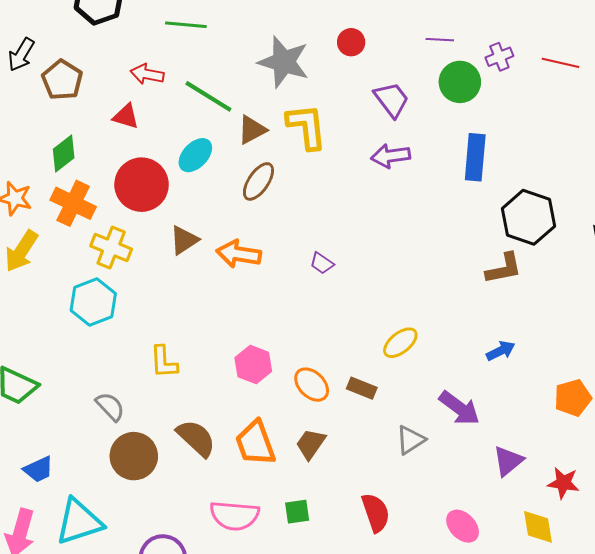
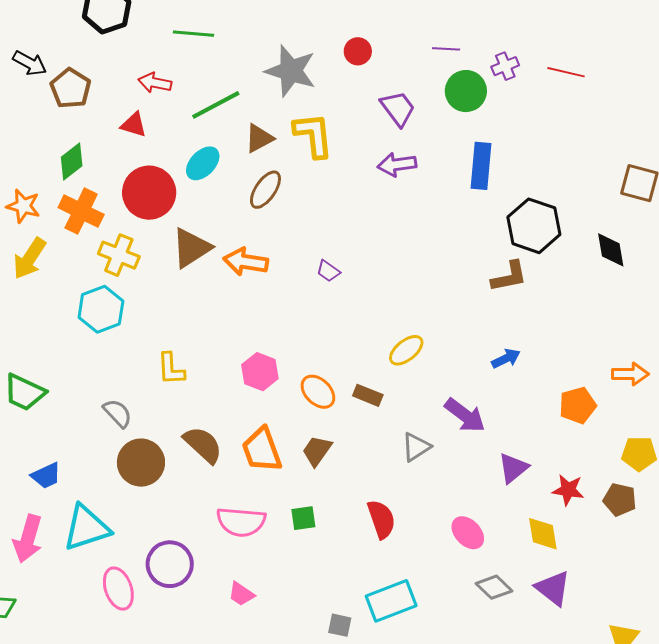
black arrow: (21, 55) -> (30, 63), turned -92
green line: (208, 96) -> (216, 105), turned -60
brown triangle: (184, 240) -> (191, 248), size x1.4

